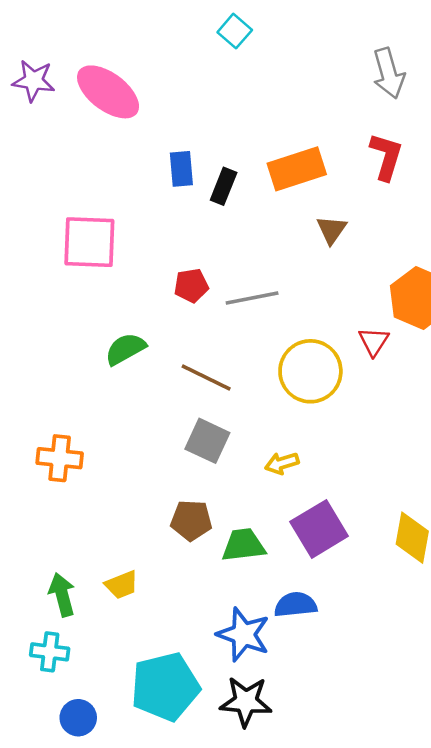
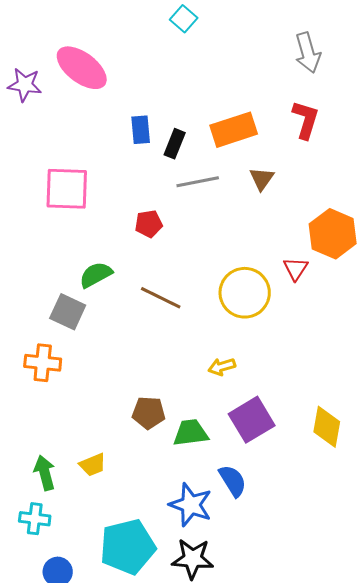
purple star: (34, 81) -> (25, 85), moved
gray line: (252, 298) -> (198, 182), moved
gray square: (207, 441) -> (68, 312), moved
blue semicircle: (296, 605) -> (233, 481), turned 64

